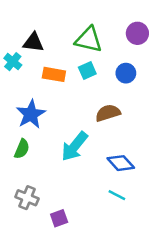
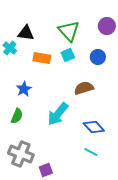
green triangle: (89, 40) -> (69, 31), turned 35
blue star: (31, 114) -> (24, 89), size x0.7
gray cross: (27, 198) -> (21, 154), size x1.4

